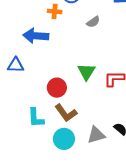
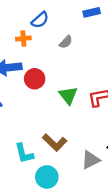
red circle: (57, 88) -> (35, 79), moved
cyan circle: (64, 139) -> (47, 177), moved

